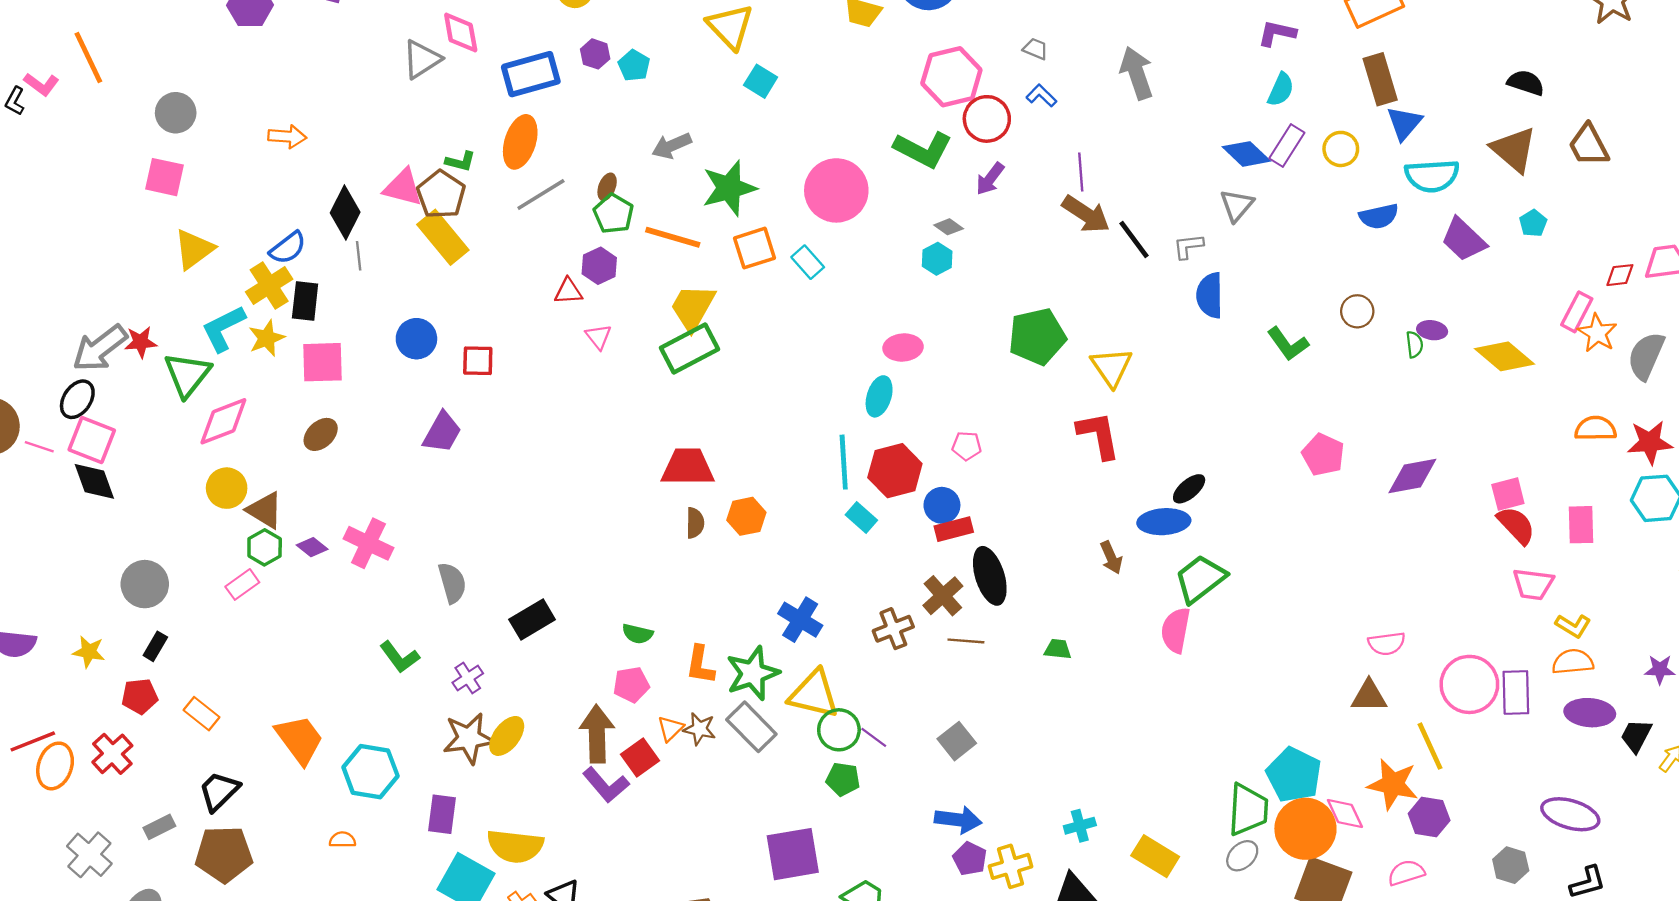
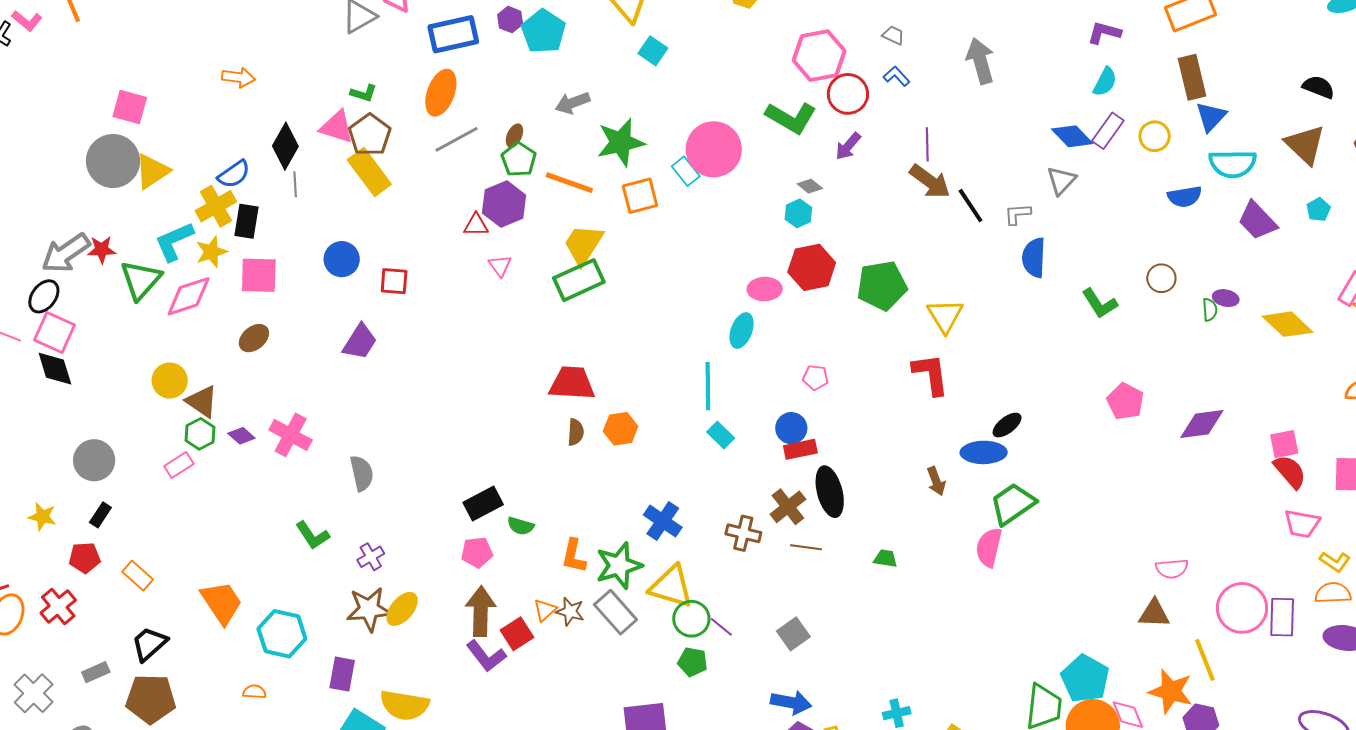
cyan pentagon: (634, 65) -> (543, 31), size x1.6
gray circle: (176, 113) -> (113, 161), moved, size x1.5
green L-shape: (460, 161) -> (364, 93), moved
cyan rectangle: (808, 262) -> (686, 171), moved
purple hexagon: (599, 266) -> (504, 204), size x1.4
pink diamond: (223, 421) -> (189, 296), moved
red hexagon: (895, 471) -> (812, 267), moved
black rectangle: (532, 620) -> (483, 504), moved
brown cross: (893, 629) -> (743, 533), turned 32
pink pentagon: (631, 685) -> (477, 552), moved

